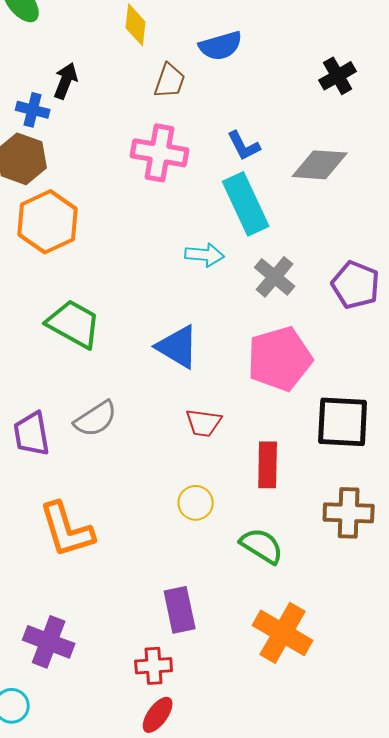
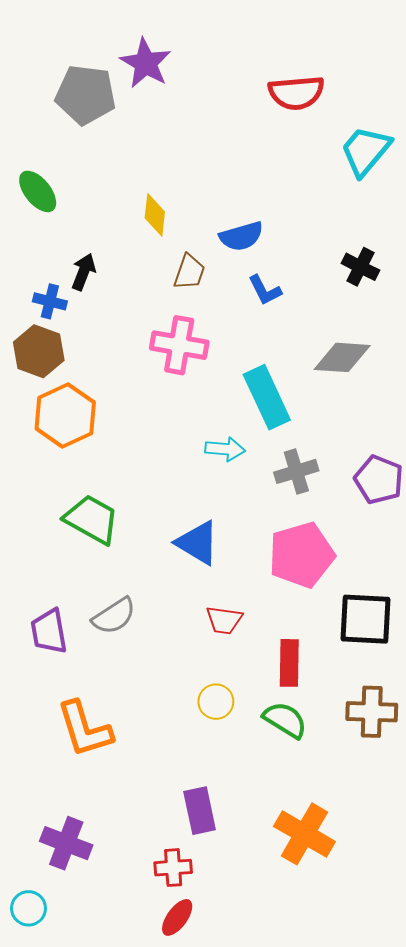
black cross: (338, 76) -> (360, 267), turned -33
blue L-shape: (244, 146) -> (265, 290), moved
gray cross: (275, 277) -> (296, 471), turned 33
green semicircle: (262, 546) -> (285, 720), moved

